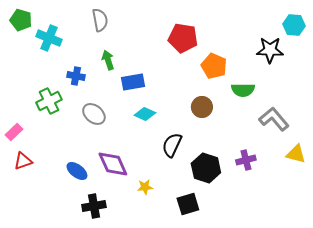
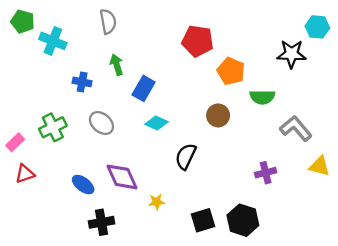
blue rectangle: (133, 82) -> (144, 88), turned -50
green cross: (49, 101) -> (53, 127), moved
black hexagon: (206, 168) -> (243, 220), moved

